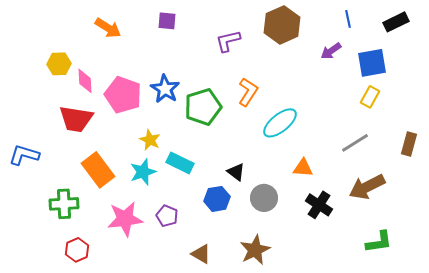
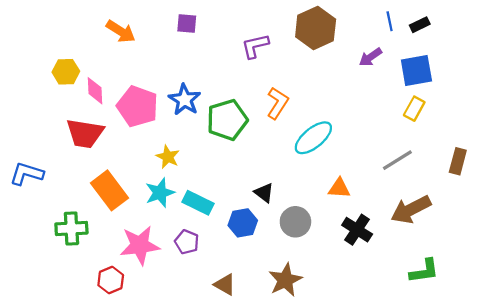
black rectangle: (396, 22) -> (420, 25), moved, size x0.7
cyan rectangle: (180, 163) -> (198, 203), moved
red hexagon: (77, 250) -> (111, 280), moved

